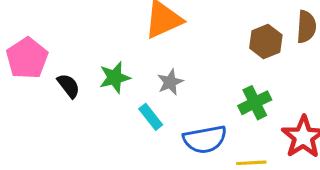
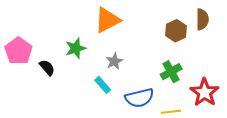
green star: (115, 78) -> (76, 48), moved

